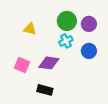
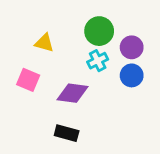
purple circle: (89, 24) -> (132, 47), moved
pink square: (22, 65) -> (28, 80), moved

